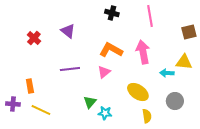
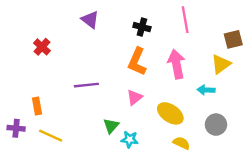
black cross: (112, 13) -> (142, 27), moved
purple triangle: (68, 31) -> (90, 20), moved
orange L-shape: (111, 50) -> (137, 62), turned -95
yellow triangle: (184, 62) -> (221, 64), moved, turned -42
pink triangle: (104, 72) -> (135, 97), moved
yellow semicircle: (147, 116) -> (181, 143), turned -56

